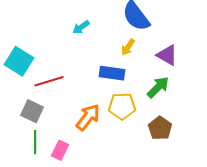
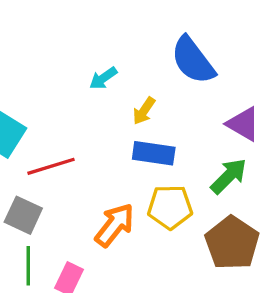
yellow arrow: (128, 47) -> (144, 111), moved
brown pentagon: (160, 128) -> (232, 243), size x1.4

